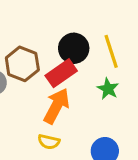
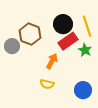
red rectangle: (61, 73) -> (68, 41), moved
orange arrow: (57, 106) -> (52, 61), size x0.7

